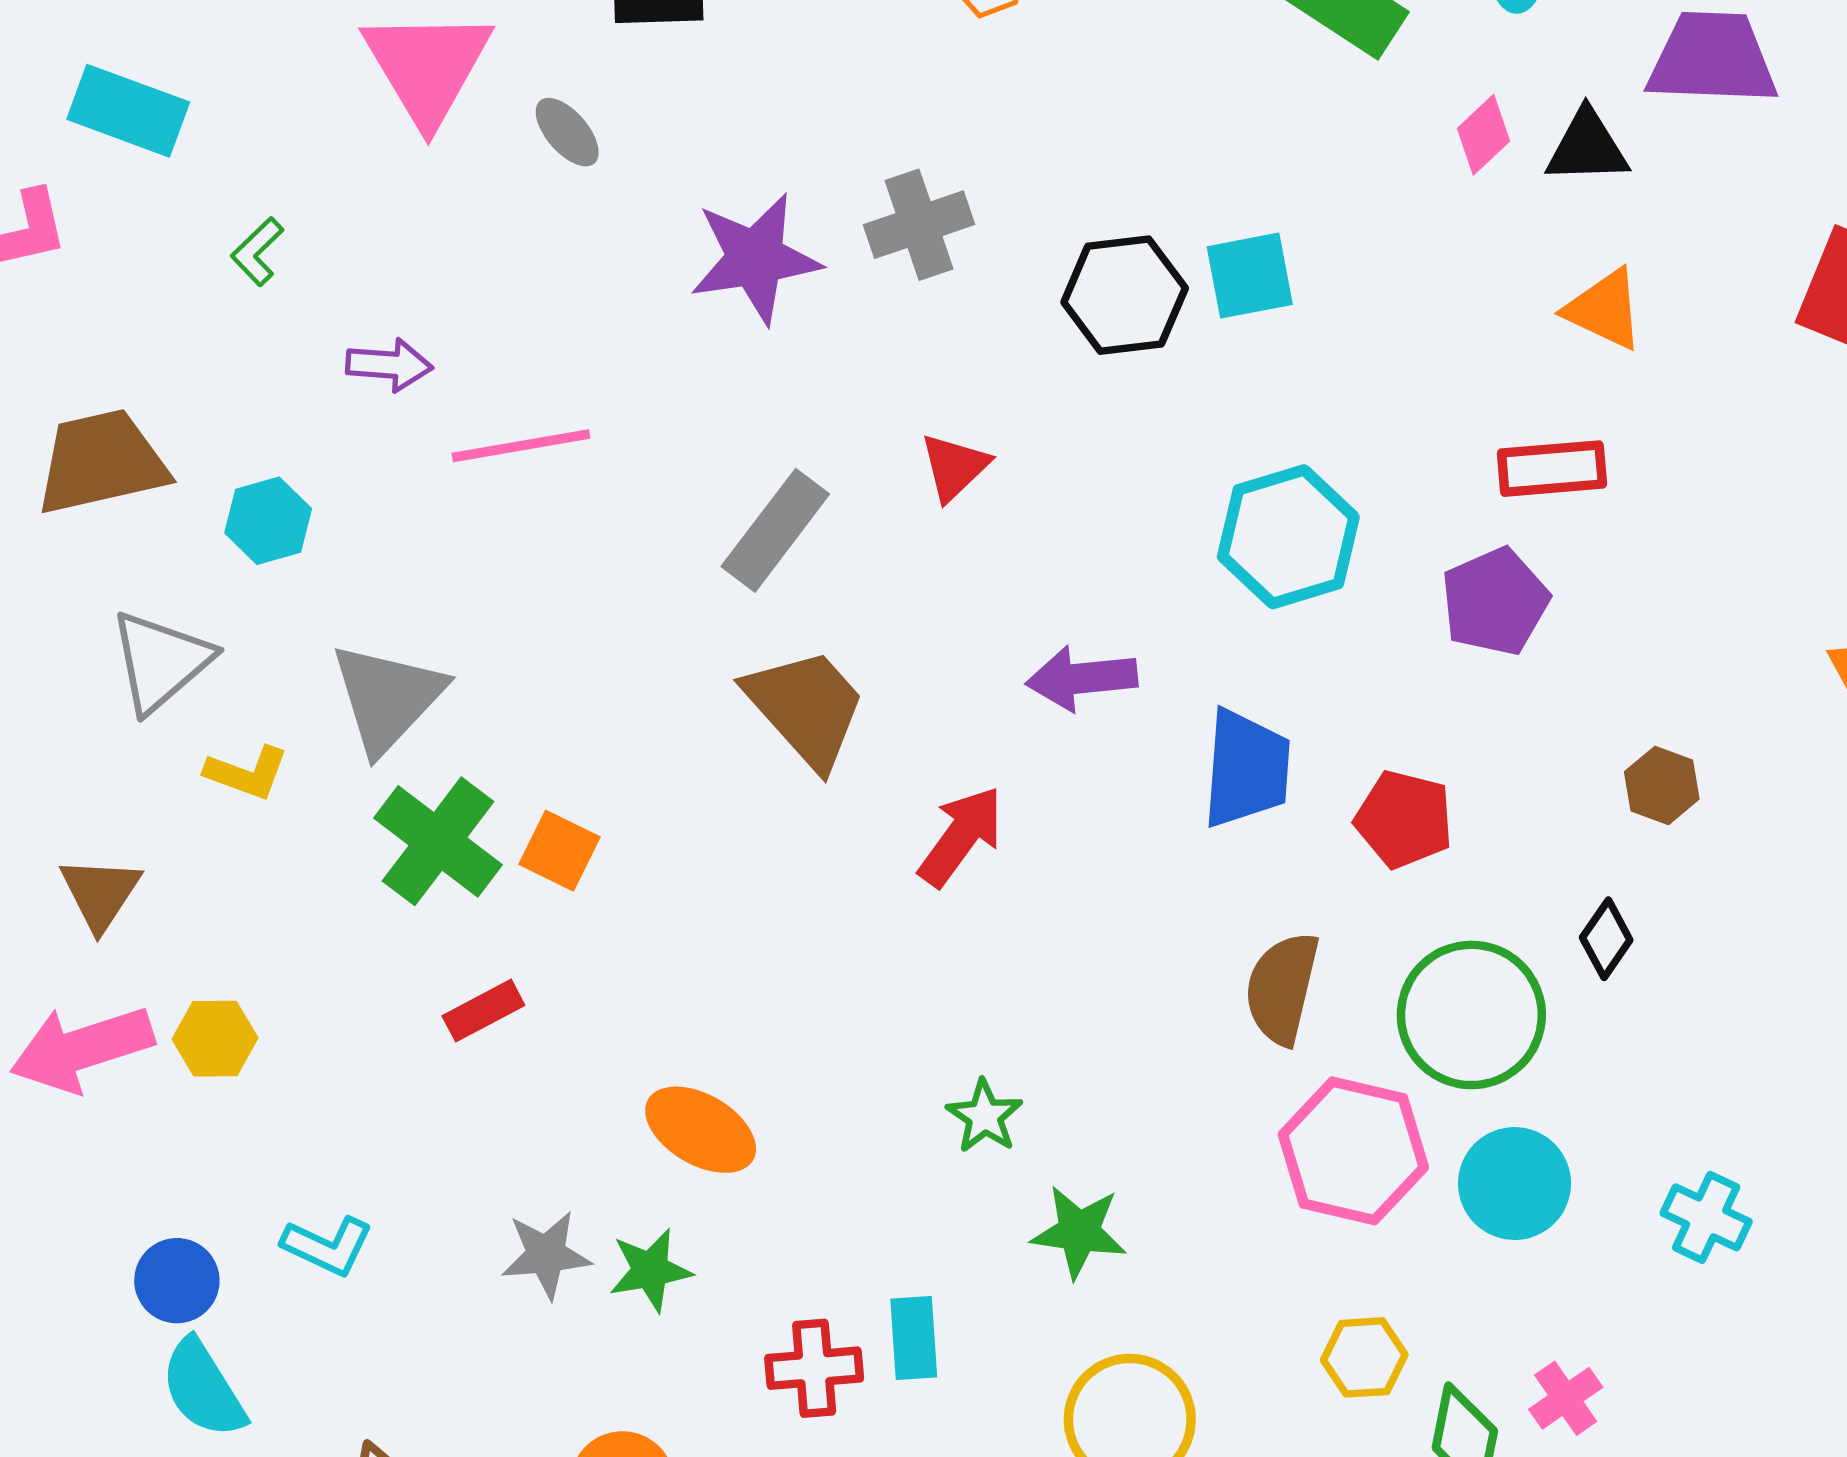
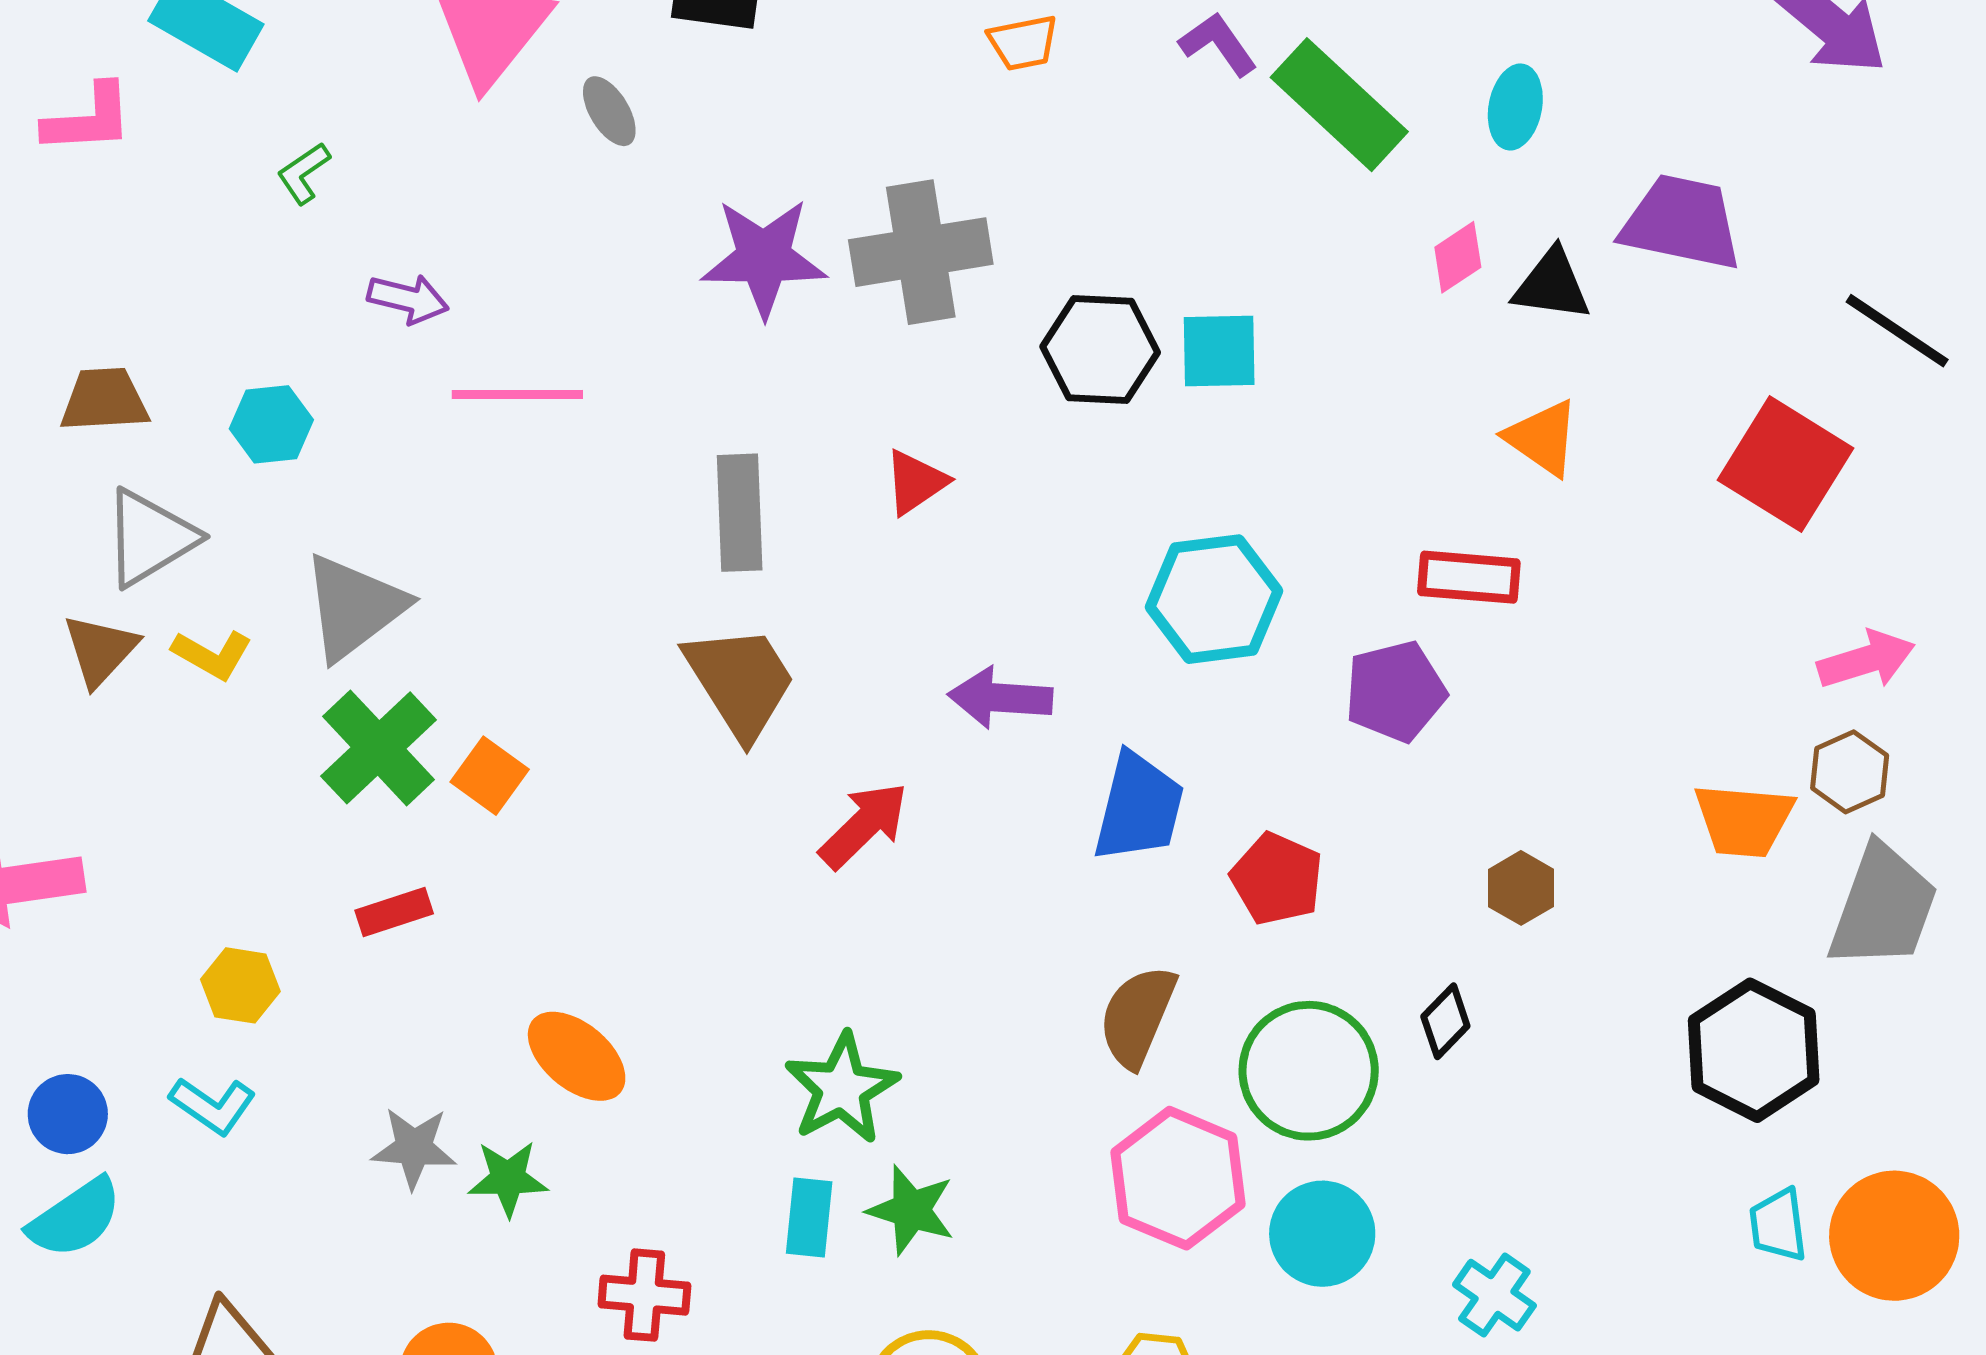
gray cross: (919, 225) -> (921, 252), size x1.4
brown trapezoid: (101, 462) -> (104, 400), moved, size x0.7
gray rectangle: (775, 530) -> (740, 513), turned -49
brown triangle: (100, 893) -> (100, 650), moved
yellow hexagon: (215, 1039) -> (240, 985), moved
green star: (984, 1116) -> (842, 1088), size x1.6
cyan rectangle: (914, 1338) -> (809, 1217), moved
cyan semicircle: (203, 1388) -> (75, 1218), turned -102

